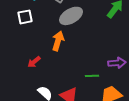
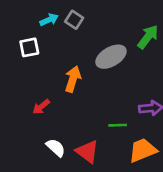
gray ellipse: (71, 16) -> (111, 57), moved

